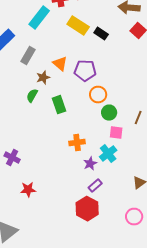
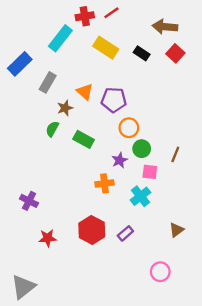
black rectangle: (101, 34) -> (142, 53), moved
green rectangle: (59, 105) -> (84, 139), turned -42
purple star: (90, 164) -> (120, 160), moved
red hexagon: (87, 209) -> (92, 230), moved
pink circle: (134, 217) -> (160, 272), moved

